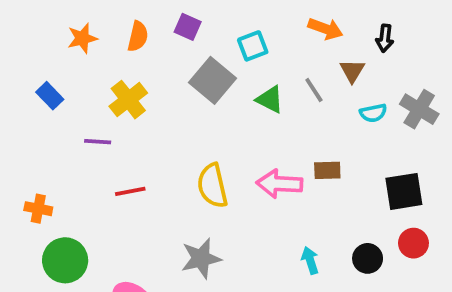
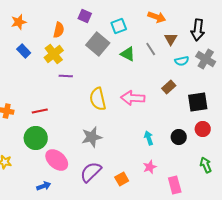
orange semicircle: (138, 36) -> (59, 30), moved
orange star: (82, 38) -> (19, 22), moved
black arrow: (385, 38) -> (198, 30), moved, size x1.5
blue rectangle: (50, 96) -> (24, 51), moved
purple line: (98, 142) -> (66, 76), moved
brown rectangle: (327, 170) -> (169, 87), moved, turned -40
red line: (130, 191) -> (40, 111), moved
green circle: (65, 260) -> (36, 138), moved

